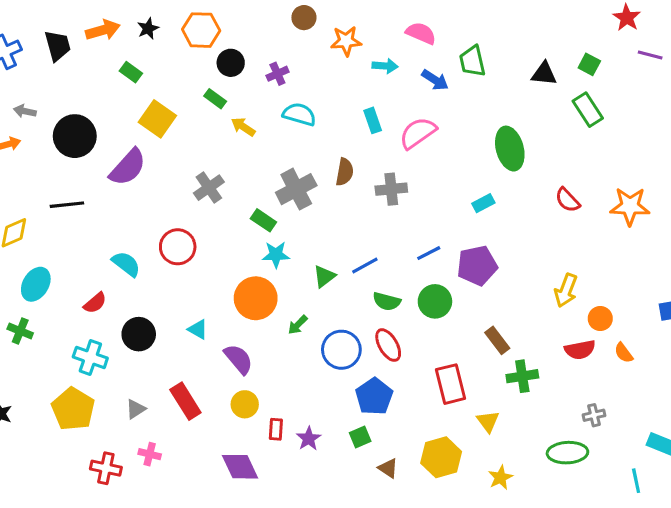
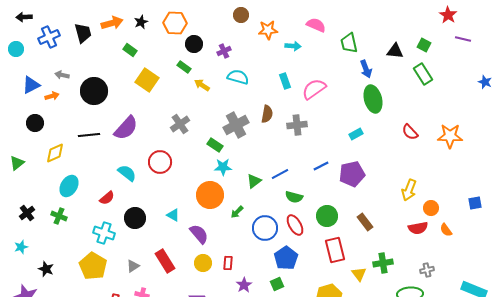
blue arrow: (435, 80) -> (366, 69), moved, turned 36
purple semicircle: (128, 167) -> (126, 128), moved
green circle: (435, 301) -> (327, 216), moved
green cross: (522, 376) -> (383, 263), moved
red rectangle: (276, 429) -> (228, 263), moved

